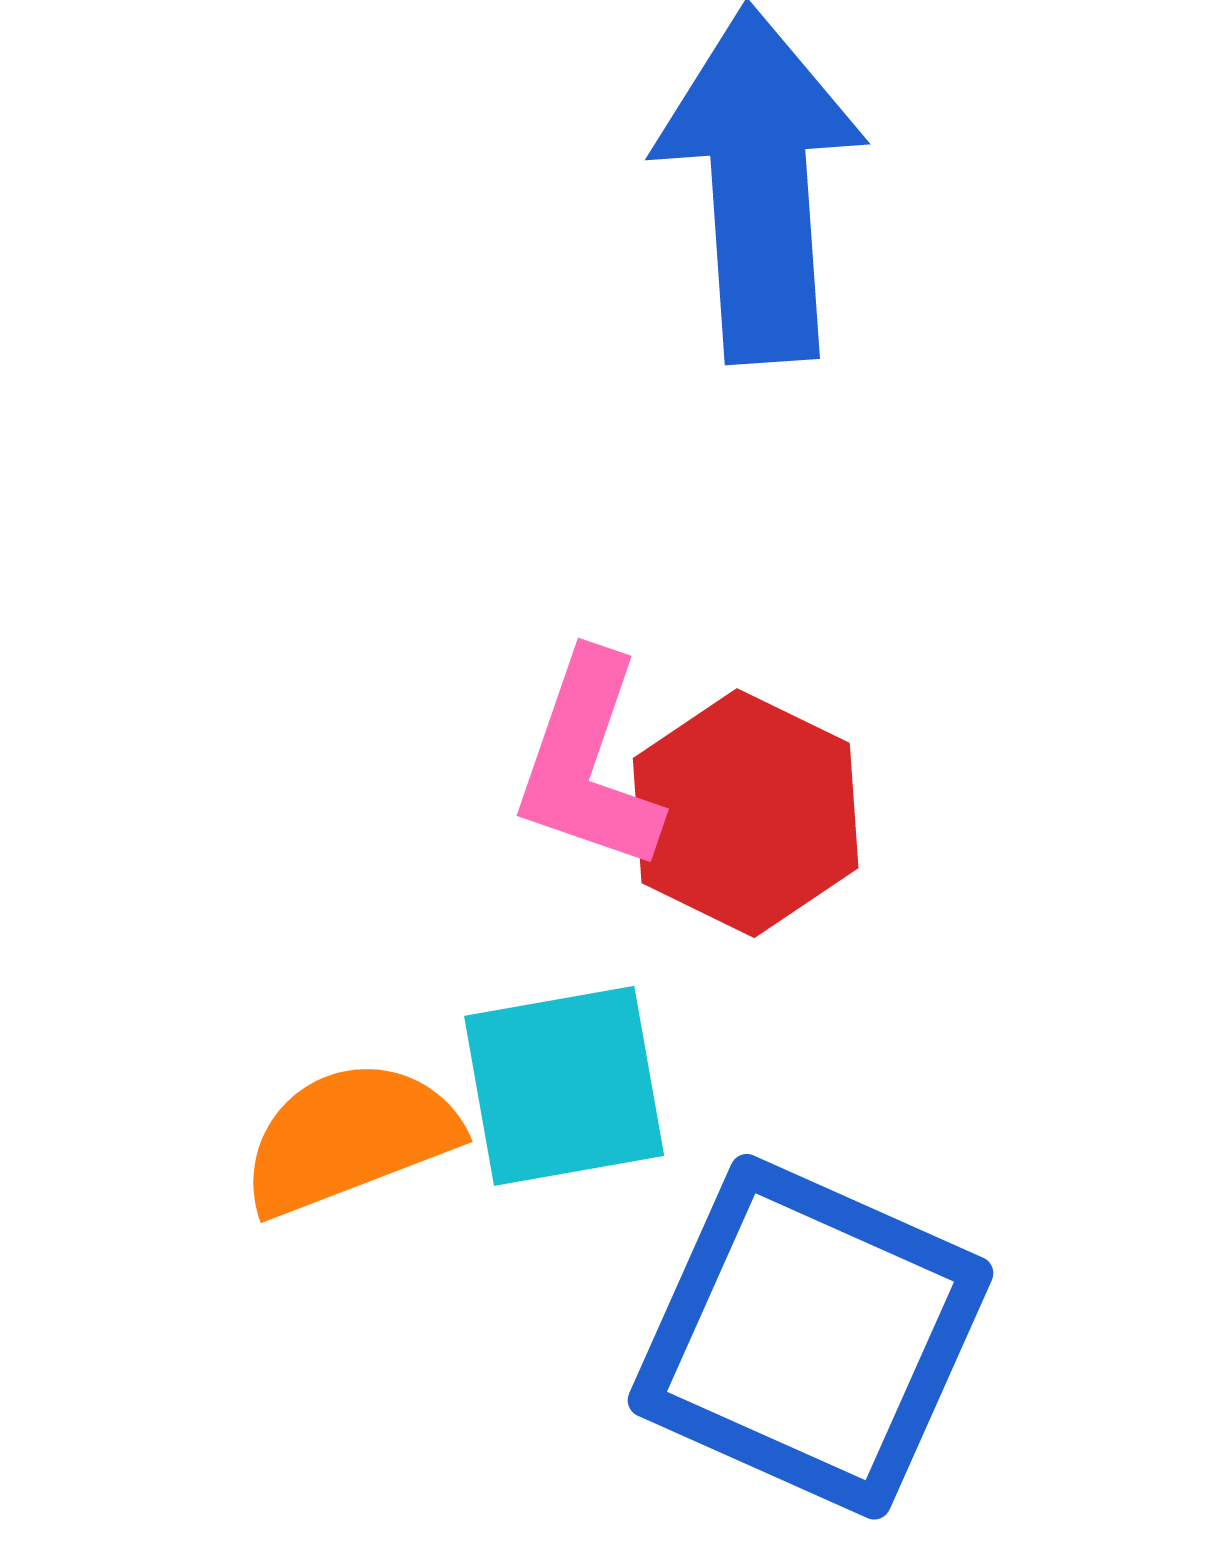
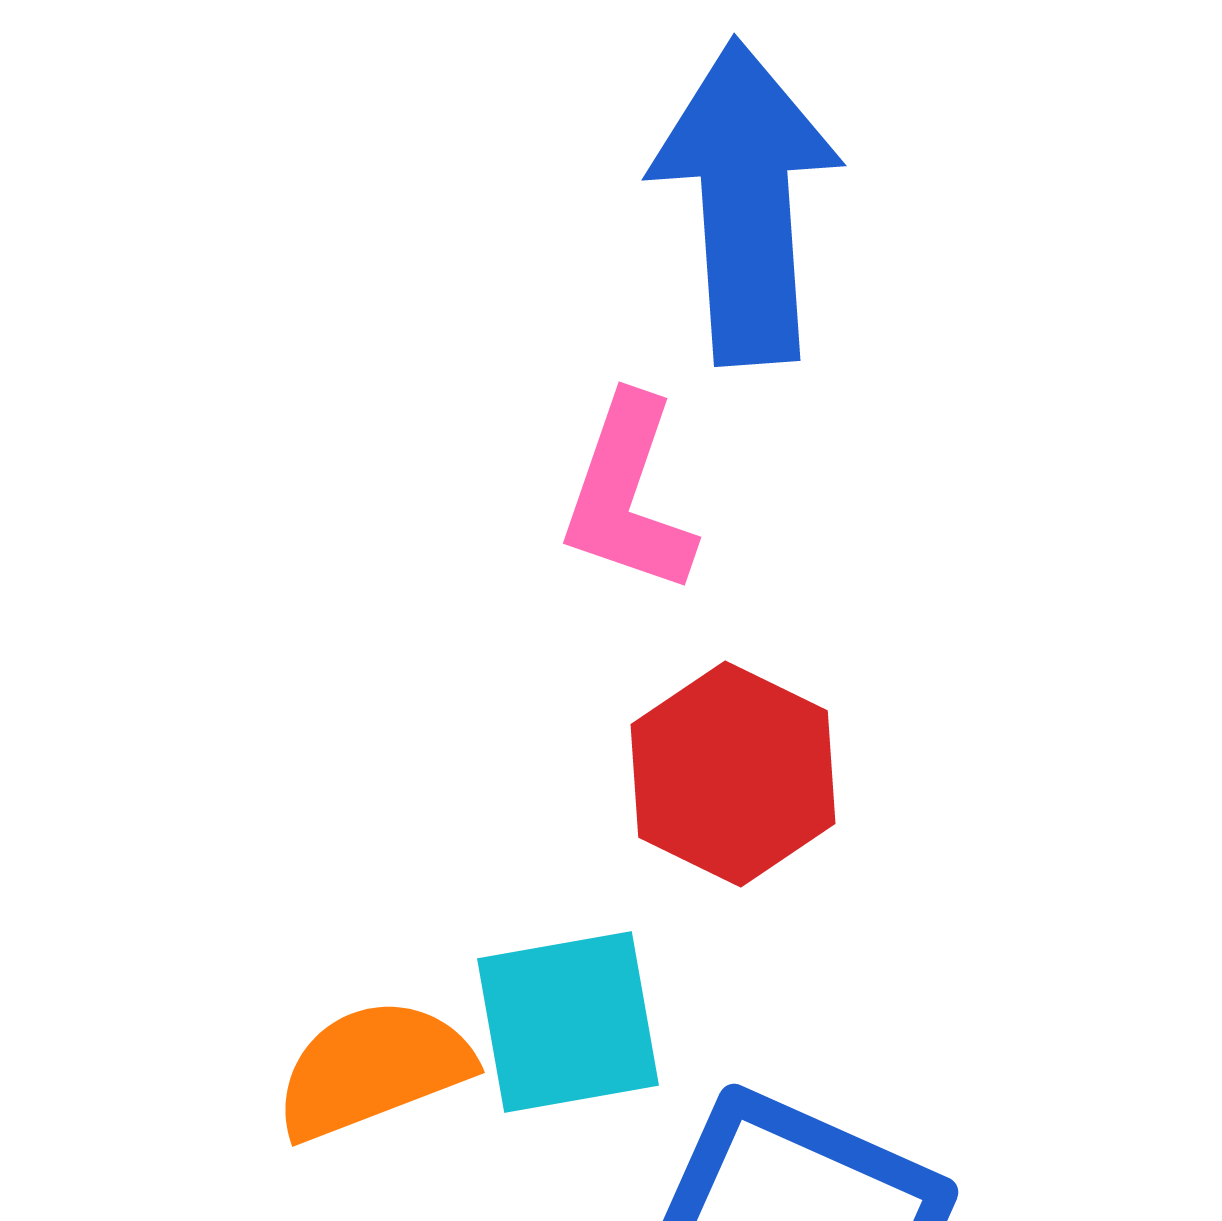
pink L-shape: (588, 763) -> (628, 495), moved

